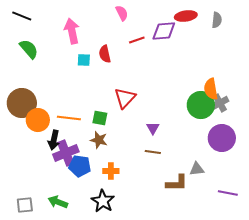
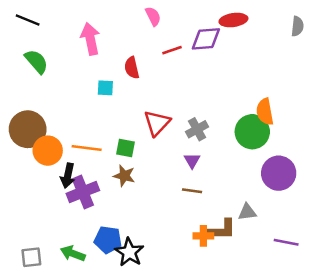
gray semicircle: (217, 20) -> (297, 26), moved
cyan square: (84, 60) -> (105, 88), moved
gray cross: (220, 103) -> (197, 129), moved
blue pentagon: (80, 166) -> (108, 240), moved
orange cross: (111, 171) -> (203, 236), moved

